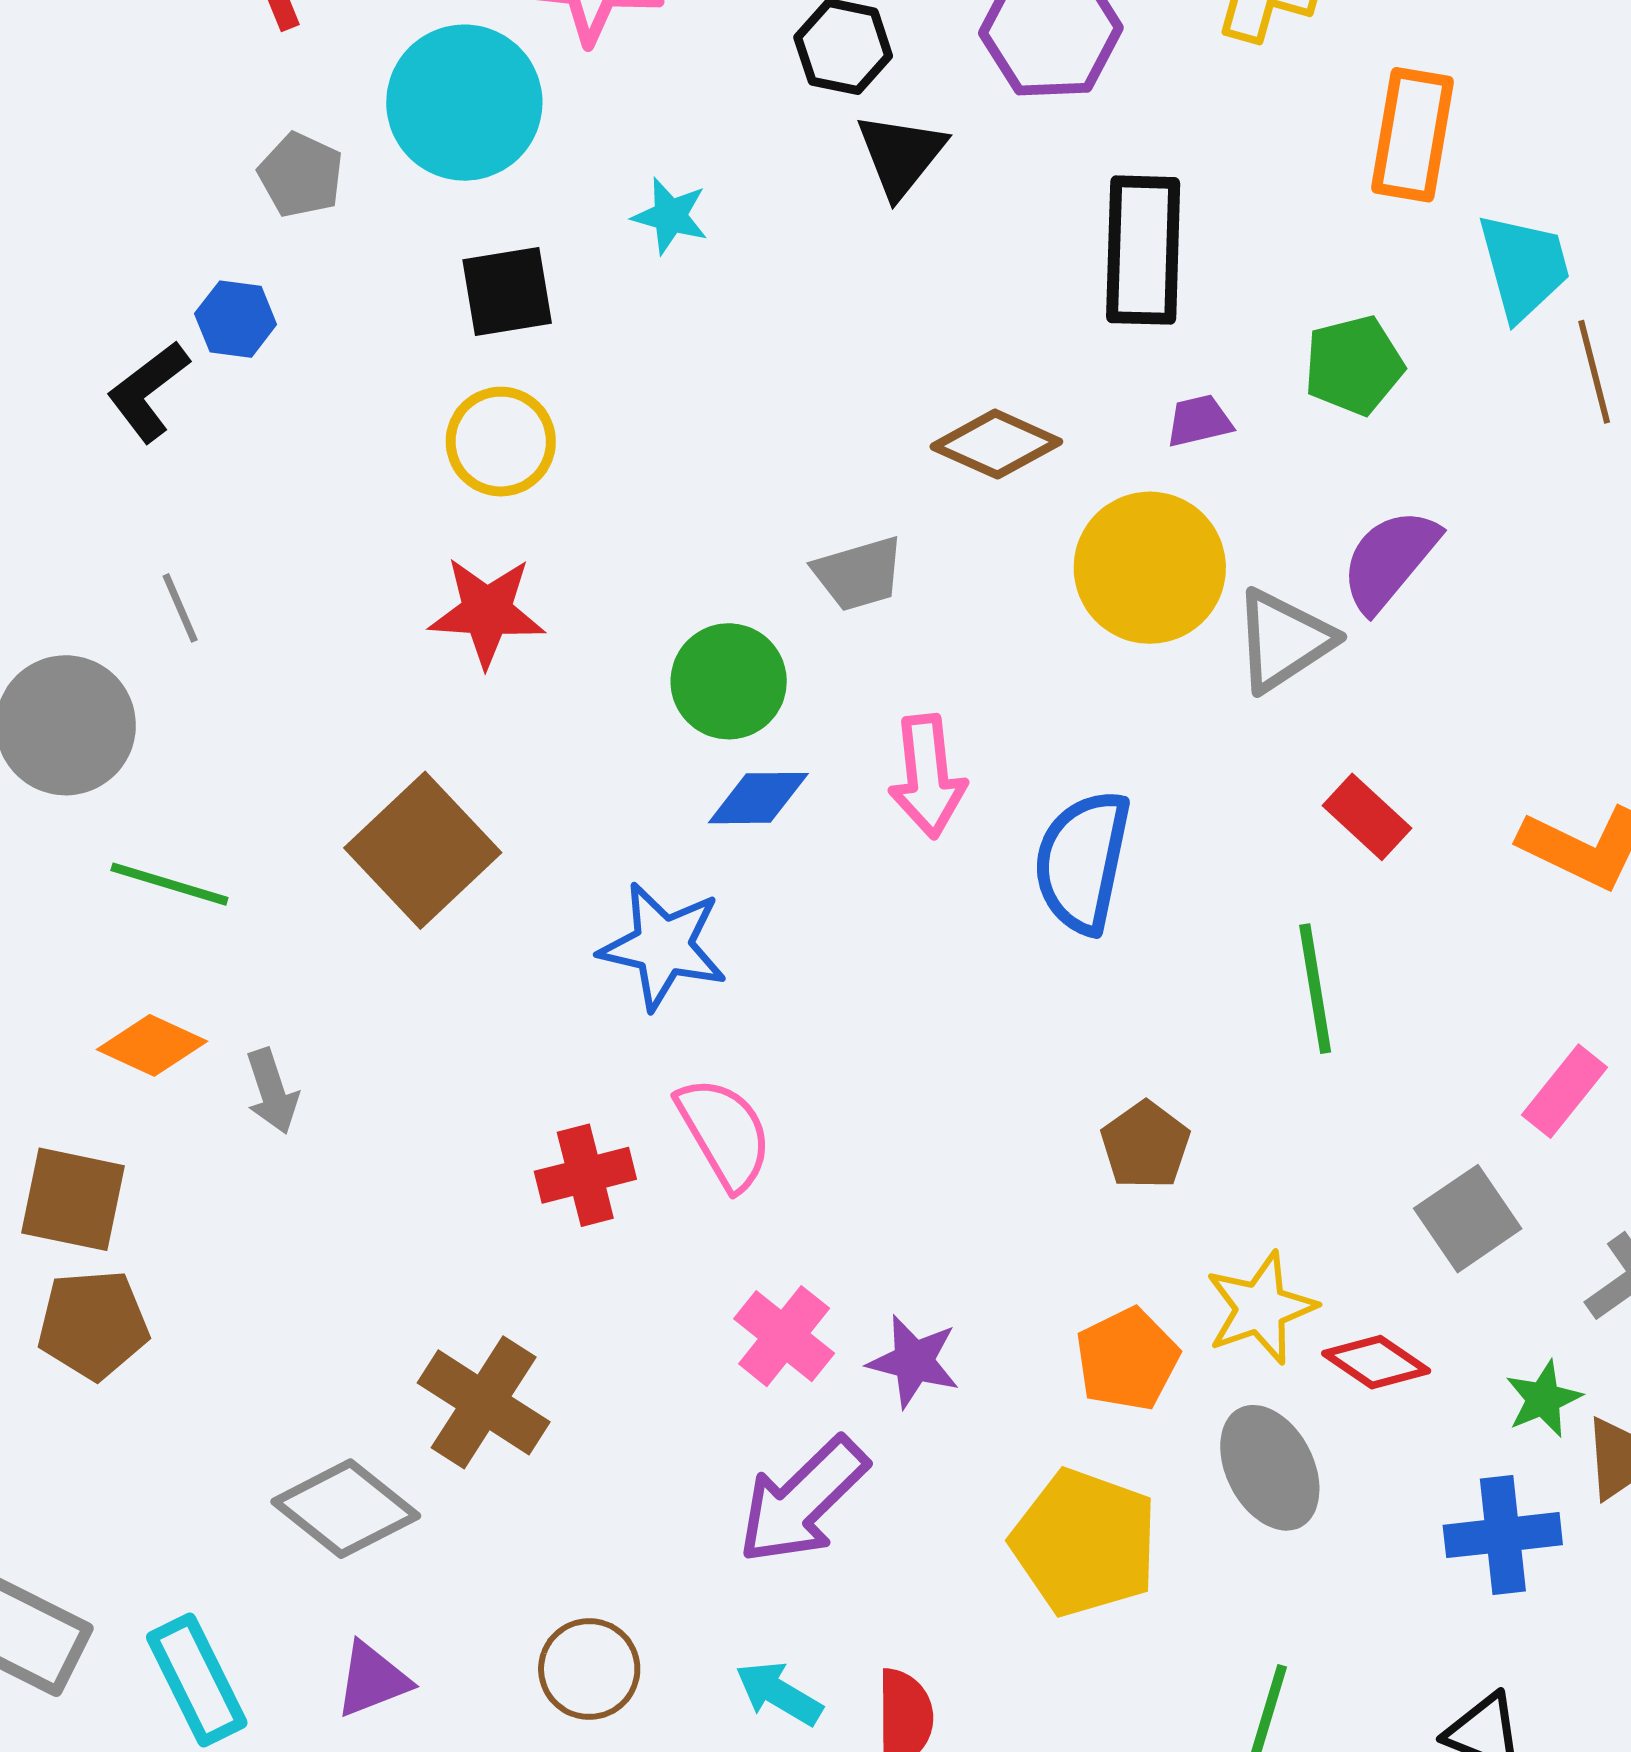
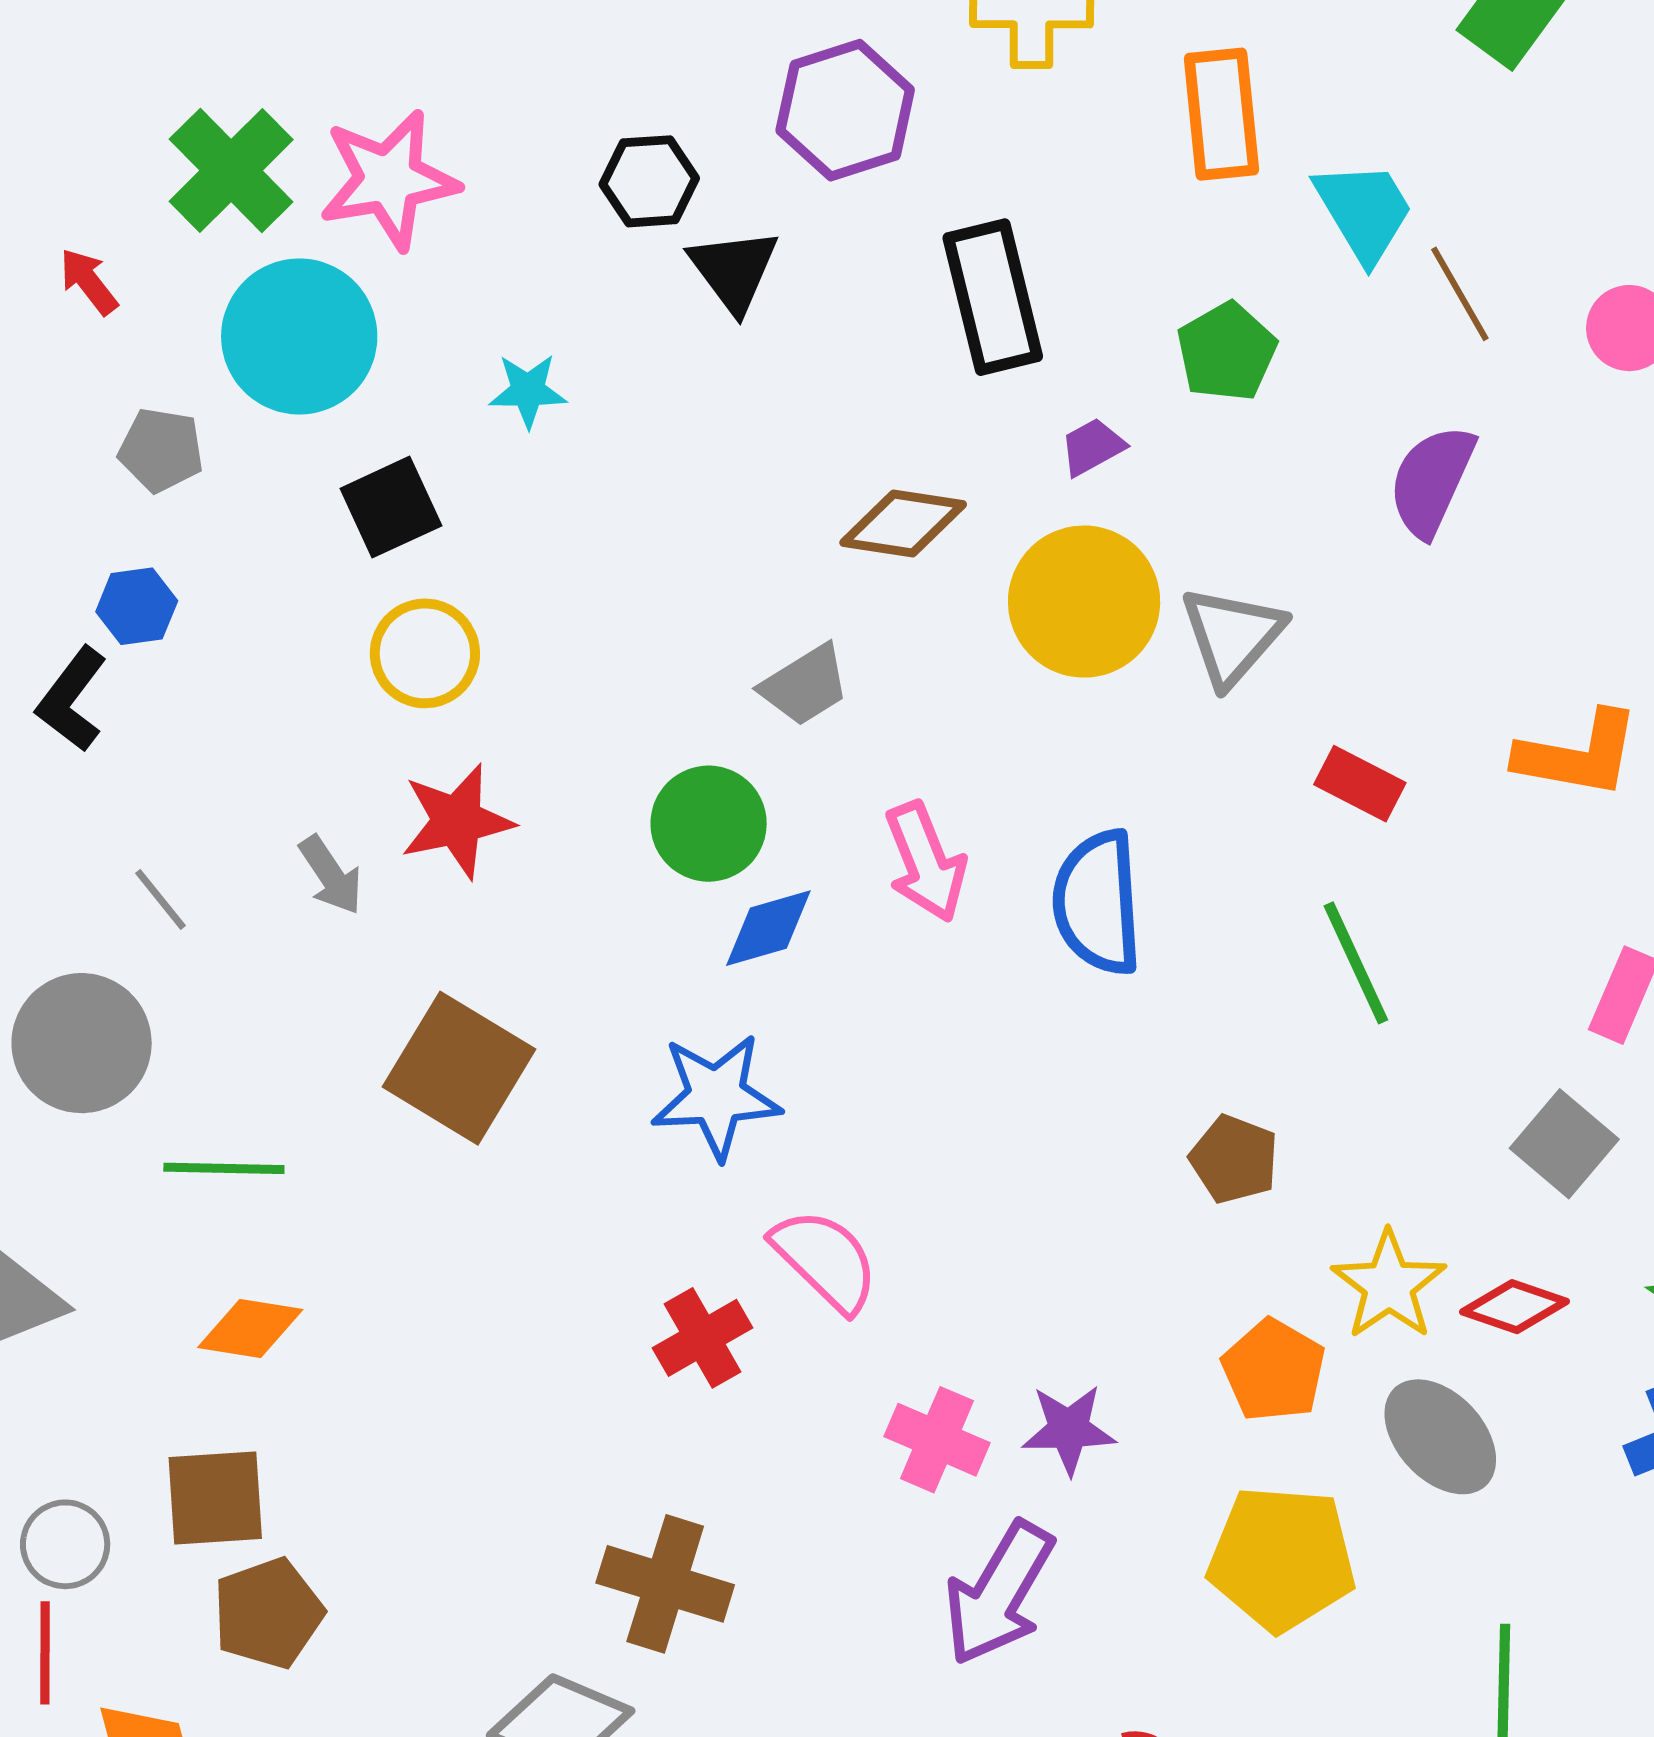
purple semicircle: (1390, 560) -> (1432, 481), moved
gray arrow: (272, 1091) -> (331, 875), moved

